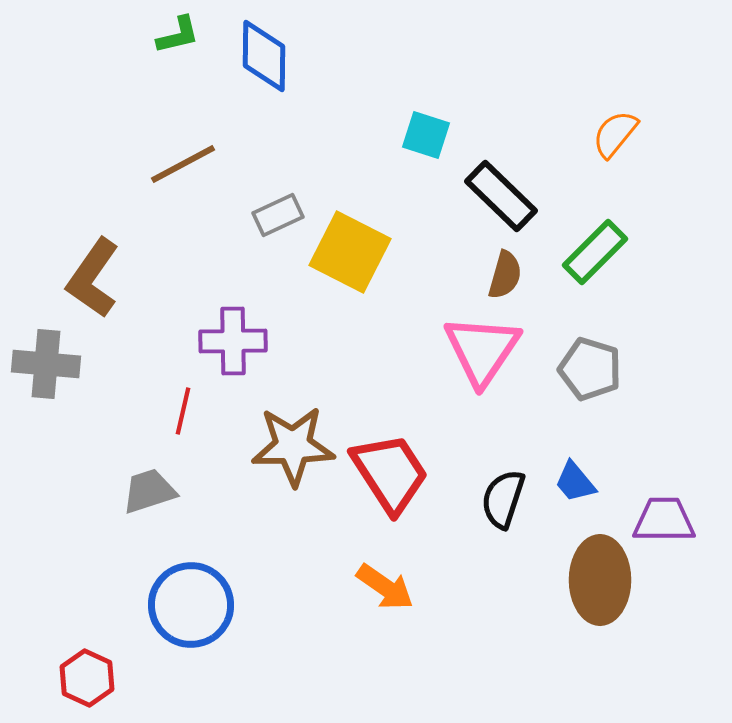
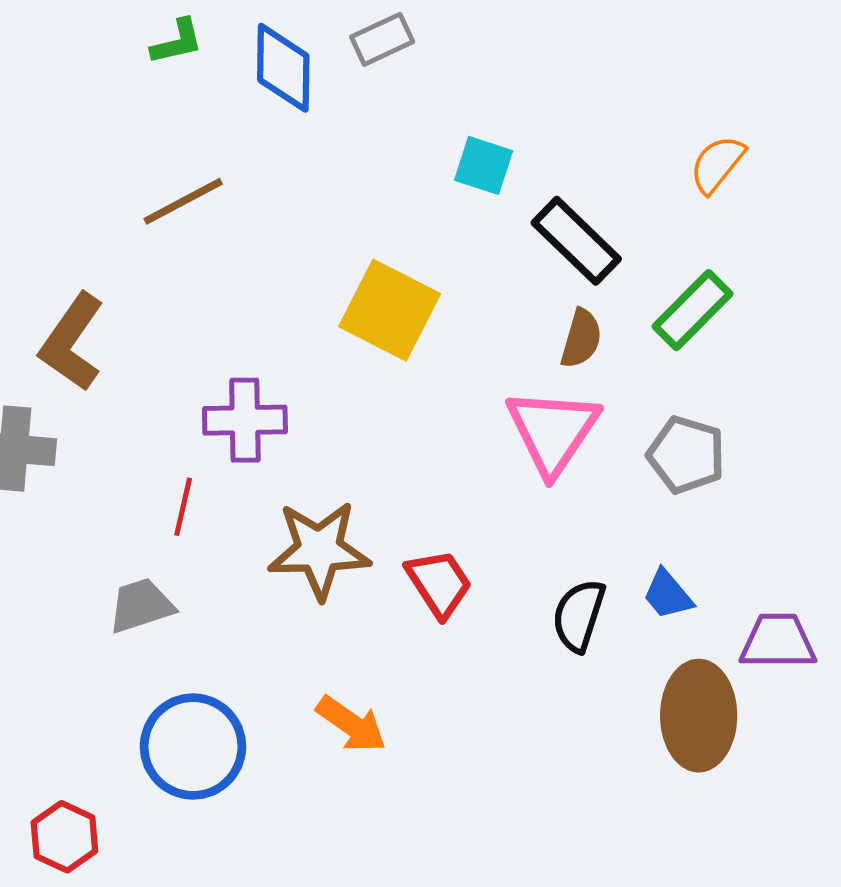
gray rectangle: (278, 215) -> (382, 39), moved
red trapezoid: (390, 473) -> (439, 583), size x0.7
orange arrow: (385, 587) -> (351, 724), moved

